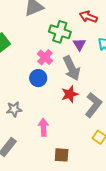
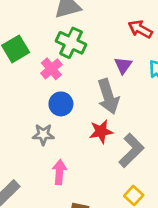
green cross: (60, 32) -> (71, 43), moved
pink cross: (45, 57) -> (51, 69), moved
gray star: (14, 109) -> (43, 134), moved

